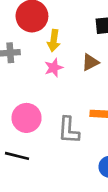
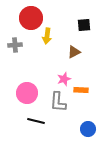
pink star: (54, 68) -> (64, 79), moved
black line: (17, 156) -> (36, 121), moved

